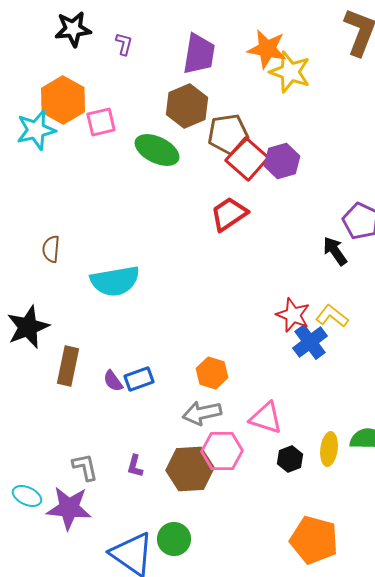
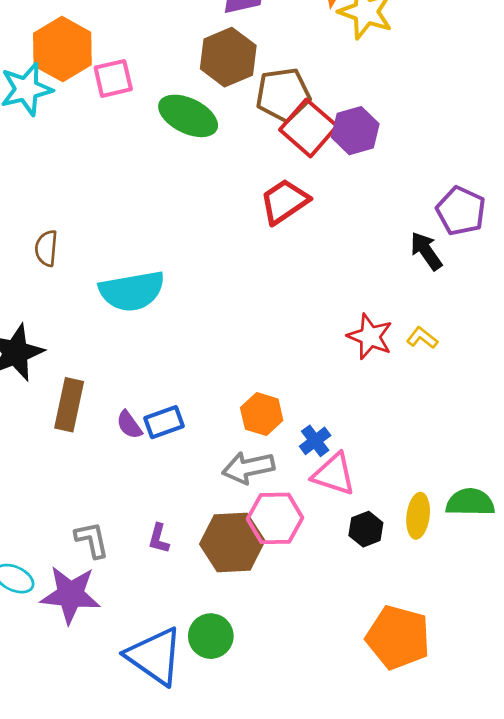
yellow L-shape: (332, 316) -> (422, 338), size x0.7
blue cross: (310, 342) -> (315, 441), moved, size x0.7

